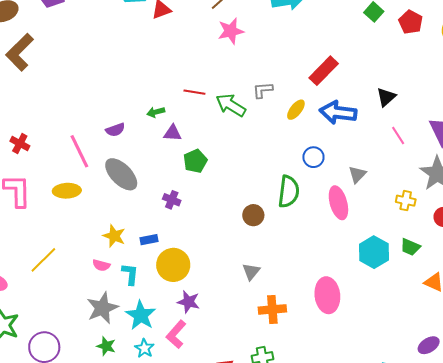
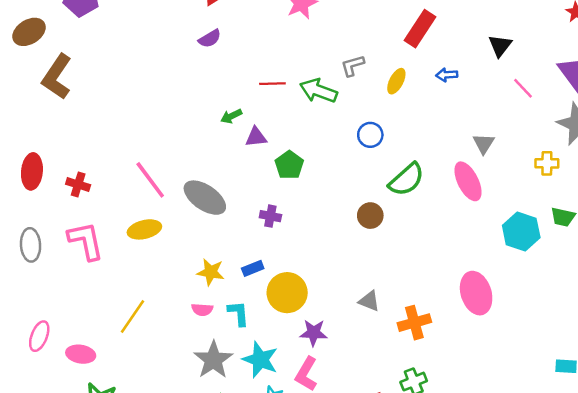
blue arrow: (338, 113) -> (447, 75), size x0.5
purple semicircle: (115, 130) -> (210, 39), moved
blue circle: (313, 157) -> (370, 135), moved
green semicircle: (289, 192) -> (407, 180), turned 52
gray triangle: (251, 272) -> (369, 301), moved, turned -36

